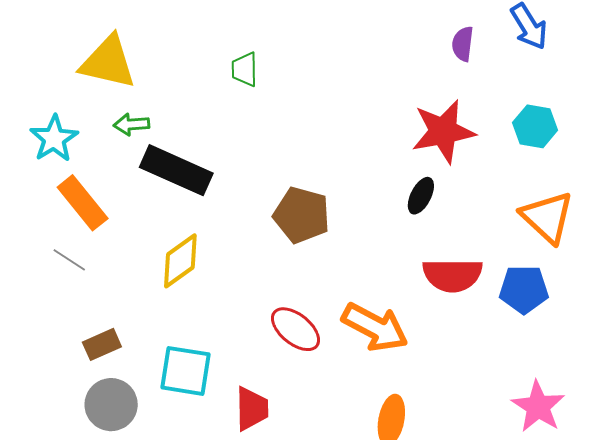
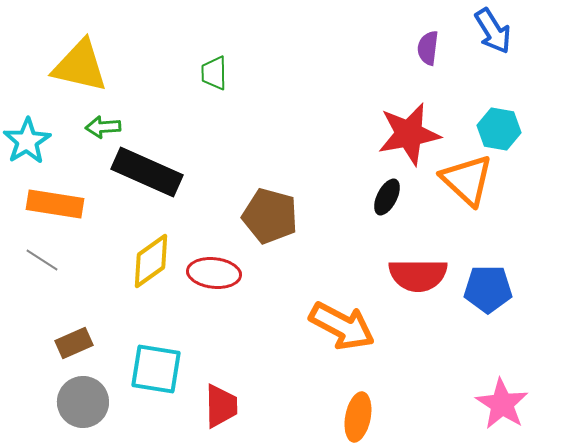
orange rectangle: (83, 203) -> (55, 204), turned -42
orange triangle: (547, 217) -> (467, 180), moved
red ellipse: (296, 329) -> (214, 273), moved, turned -33

